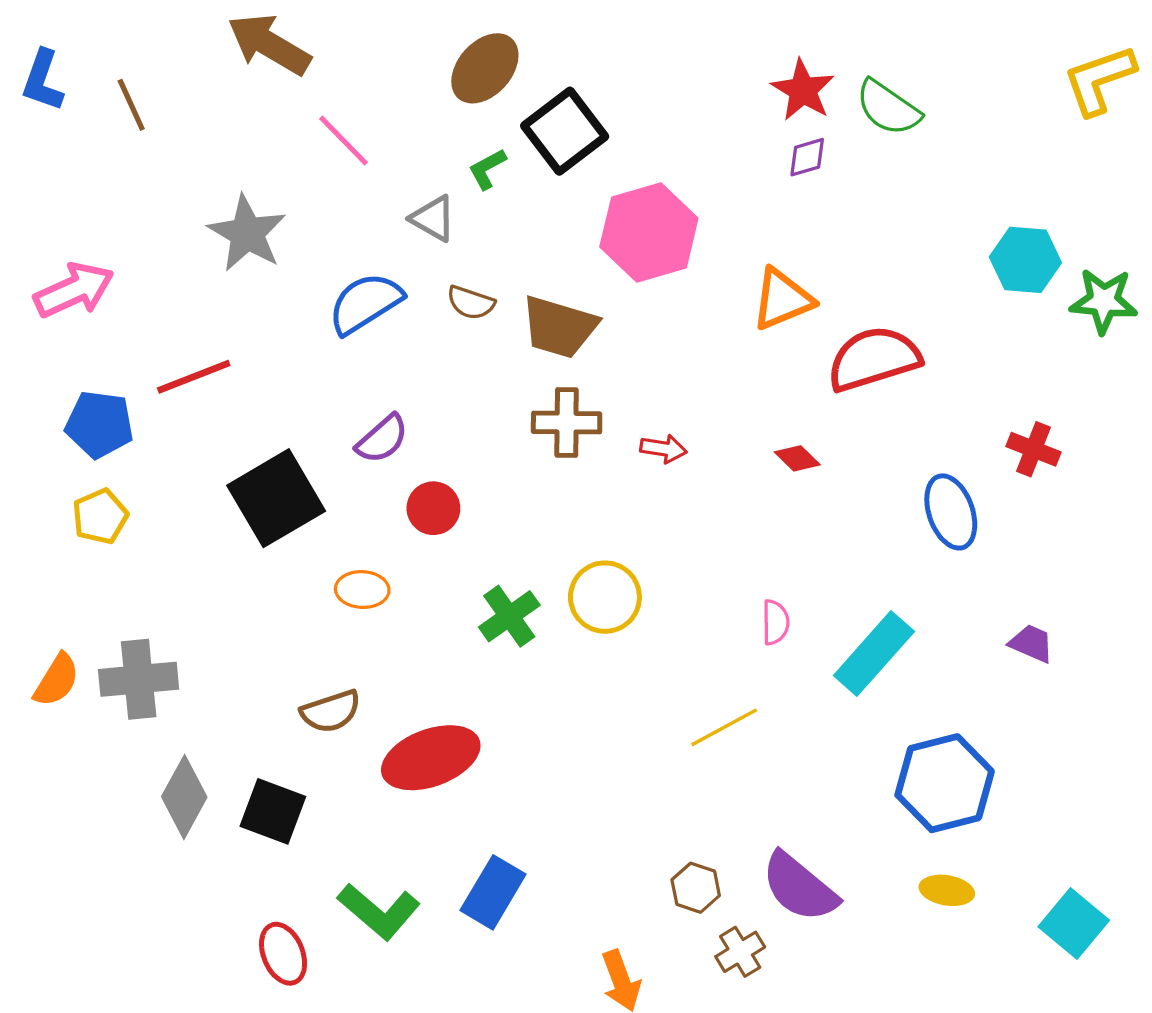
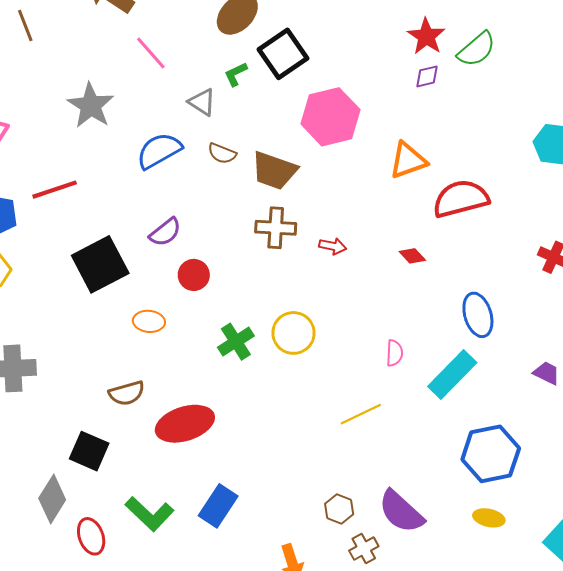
green semicircle: (888, 108) -> (477, 49), turned -78
blue ellipse: (951, 512) -> (478, 315), moved
gray diamond: (184, 797) -> (52, 499), moved

